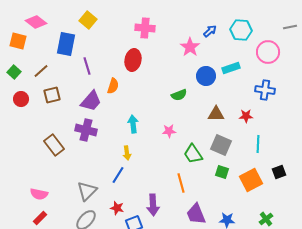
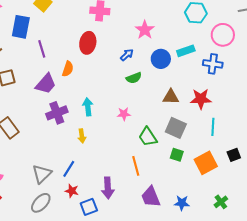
blue arrow: (210, 31) -> (127, 55), moved
blue cross: (265, 90) -> (213, 64), moved
red star: (246, 116) -> (201, 99), size x1.5
purple cross: (86, 130) -> (57, 113), moved, turned -35
blue line: (118, 175) -> (69, 169), moved

